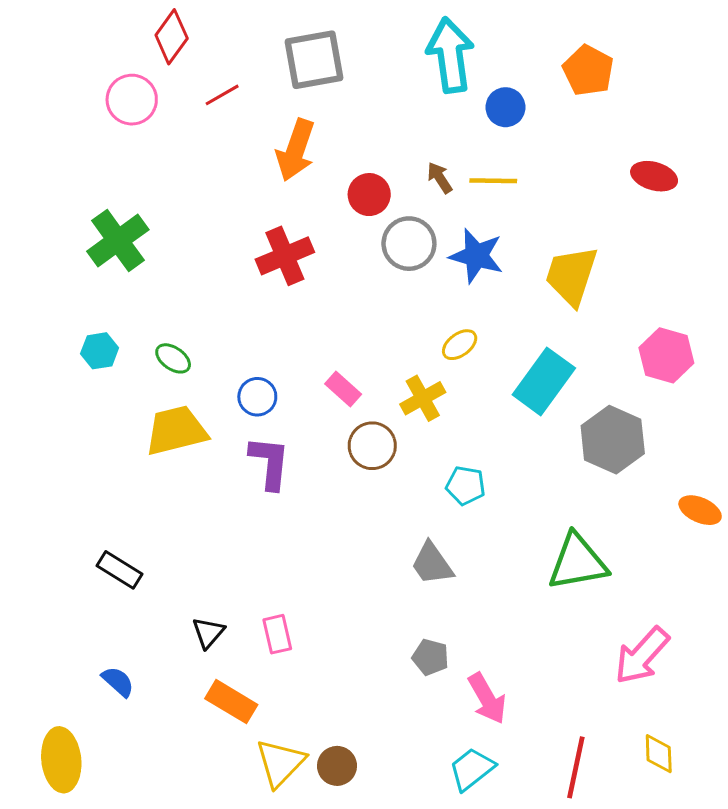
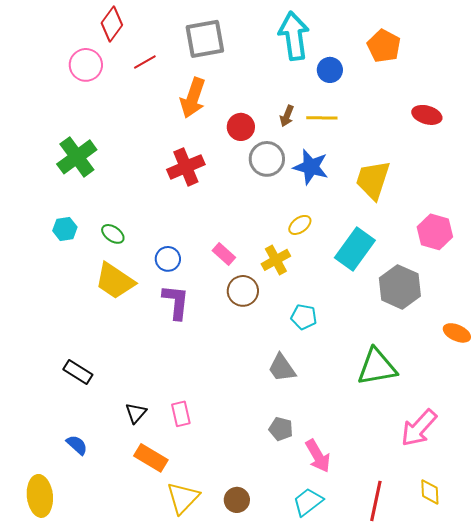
brown arrow: (440, 178) -> (287, 116), turned -125
yellow trapezoid: (176, 430) -> (115, 281), turned -132
brown circle: (337, 766) -> (237, 500), moved

